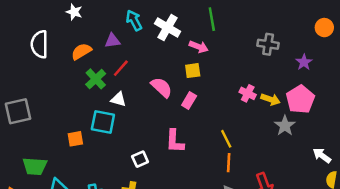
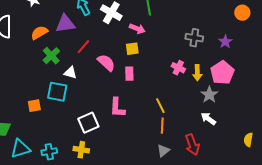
purple triangle: (112, 41) -> (65, 24), size x1.5
gray cross: (268, 44) -> (194, 38), moved
red line: (121, 68) -> (83, 47), moved
yellow arrow: (270, 99) -> (197, 73), turned 70
pink rectangle: (189, 101) -> (129, 74), turned -32
white arrow: (322, 156) -> (208, 119), moved
white square: (140, 159) -> (88, 123), size x1.5

